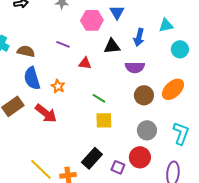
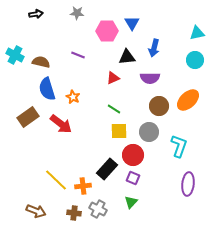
cyan triangle: (166, 25) -> (197, 33), moved
red triangle: (85, 63) -> (113, 78), moved, turned -32
gray circle: (147, 130) -> (149, 132), moved
cyan L-shape: (181, 133) -> (179, 146), moved
red circle: (140, 157) -> (133, 155), moved

